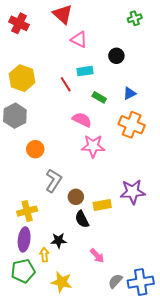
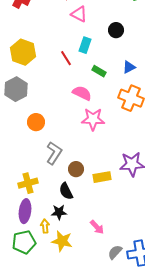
cyan rectangle: (85, 71) -> (85, 45), turned -63
black semicircle: (82, 219) -> (66, 191), moved
yellow star: (62, 282) -> (62, 241), moved

